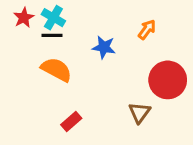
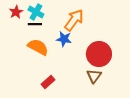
orange arrow: (147, 29) -> (74, 20), moved, size x1.6
blue star: (104, 47) -> (64, 39), moved
red circle: (168, 80) -> (99, 54), moved

